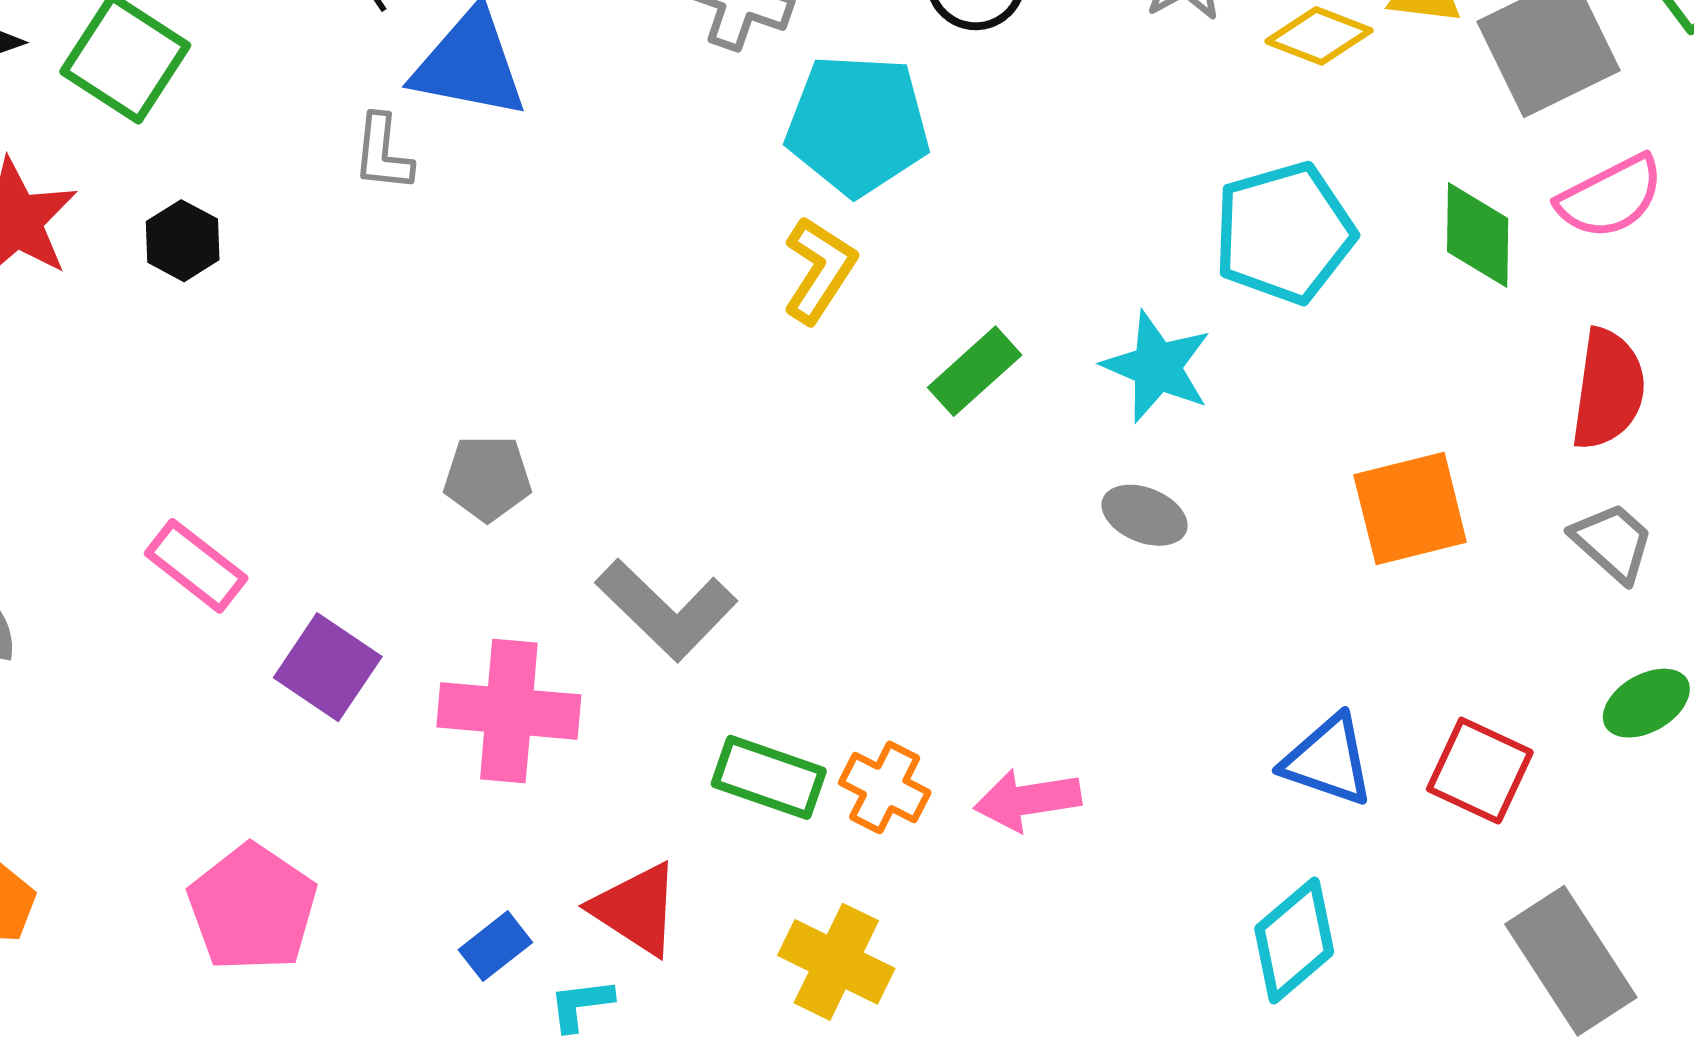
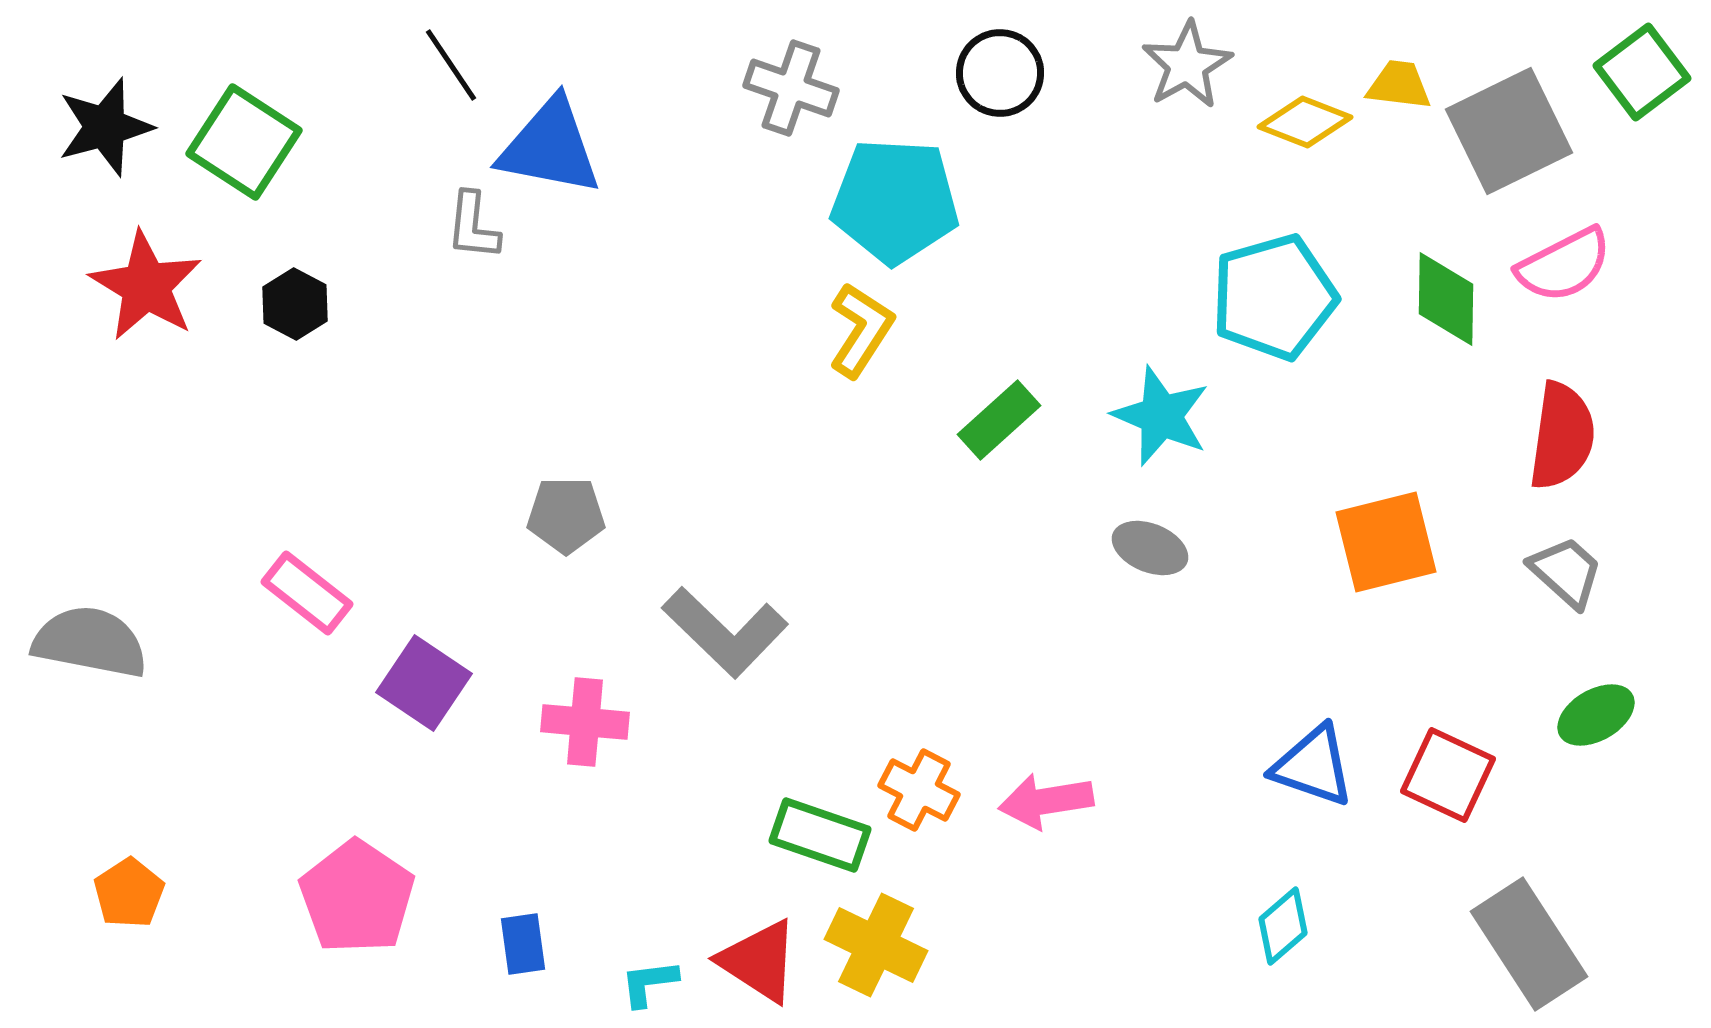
pink cross: (509, 711) -> (585, 722), size x0.7
green rectangle: (769, 777) -> (820, 835), moved
red triangle: (636, 909) -> (759, 961), moved
cyan diamond: (1294, 940) -> (1283, 926), size x0.7
blue rectangle: (495, 946) -> (523, 944), moved, turned -60

